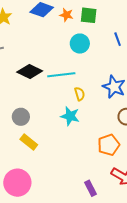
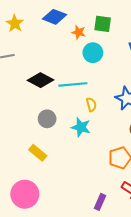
orange star: (66, 15) -> (79, 32), moved
gray circle: (21, 117) -> (47, 119), moved
purple rectangle: (91, 188) -> (100, 202), turned 49

